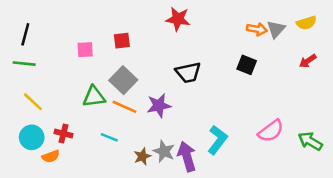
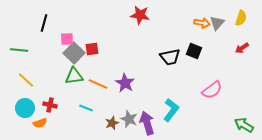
yellow semicircle: (306, 23) -> (241, 18), turned -56
black line: (25, 34) -> (44, 23), moved
red square: (122, 41) -> (92, 49), moved
black trapezoid: (188, 72) -> (170, 57), moved
gray square: (123, 80) -> (74, 53), moved
purple star: (159, 106) -> (125, 83), turned -30
pink semicircle: (271, 131) -> (212, 90), moved
green arrow: (310, 141) -> (244, 125), moved

